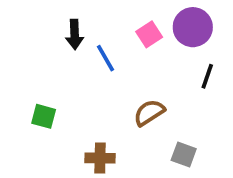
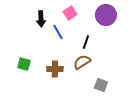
pink square: (149, 34) -> (70, 13), moved
black line: (207, 76) -> (86, 42), moved
brown cross: (100, 158) -> (55, 69), moved

